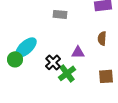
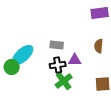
gray rectangle: (60, 14) -> (57, 45), moved
black cross: (53, 62) -> (58, 65), moved, turned 35

